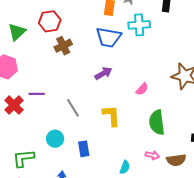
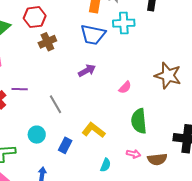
yellow L-shape: (111, 116) -> (94, 130), moved, turned -50
blue rectangle: (84, 149) -> (65, 145), turned 35

